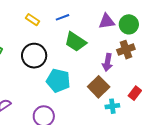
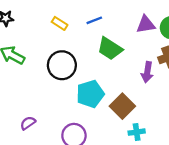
cyan pentagon: (58, 81) -> (90, 94), turned -30
brown square: (99, 87) -> (122, 106), moved
cyan cross: (112, 106) -> (137, 132), moved

